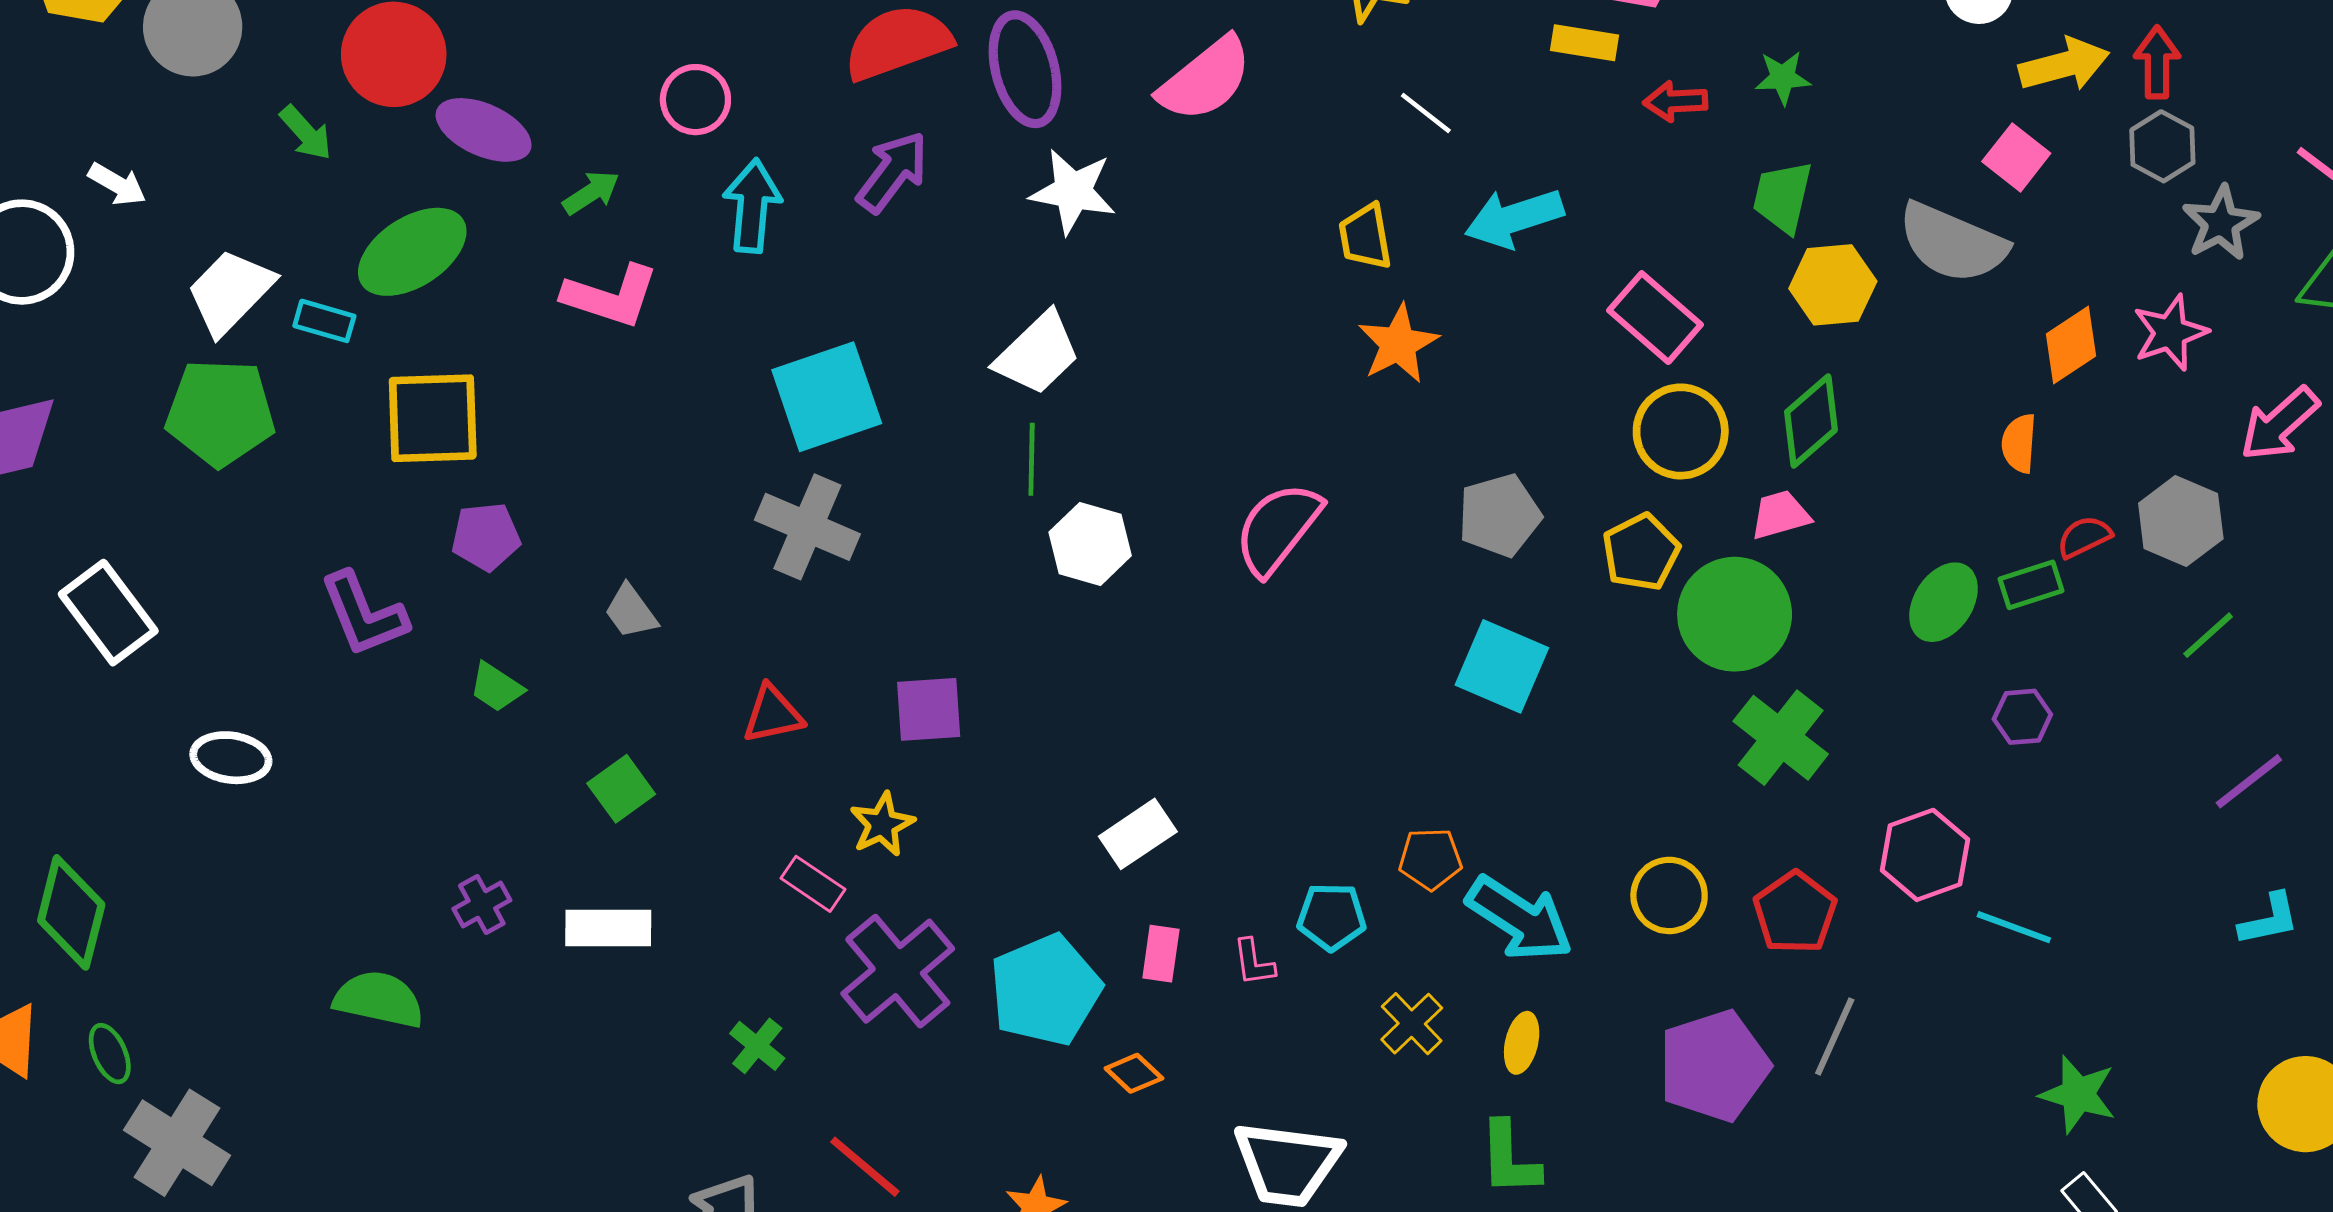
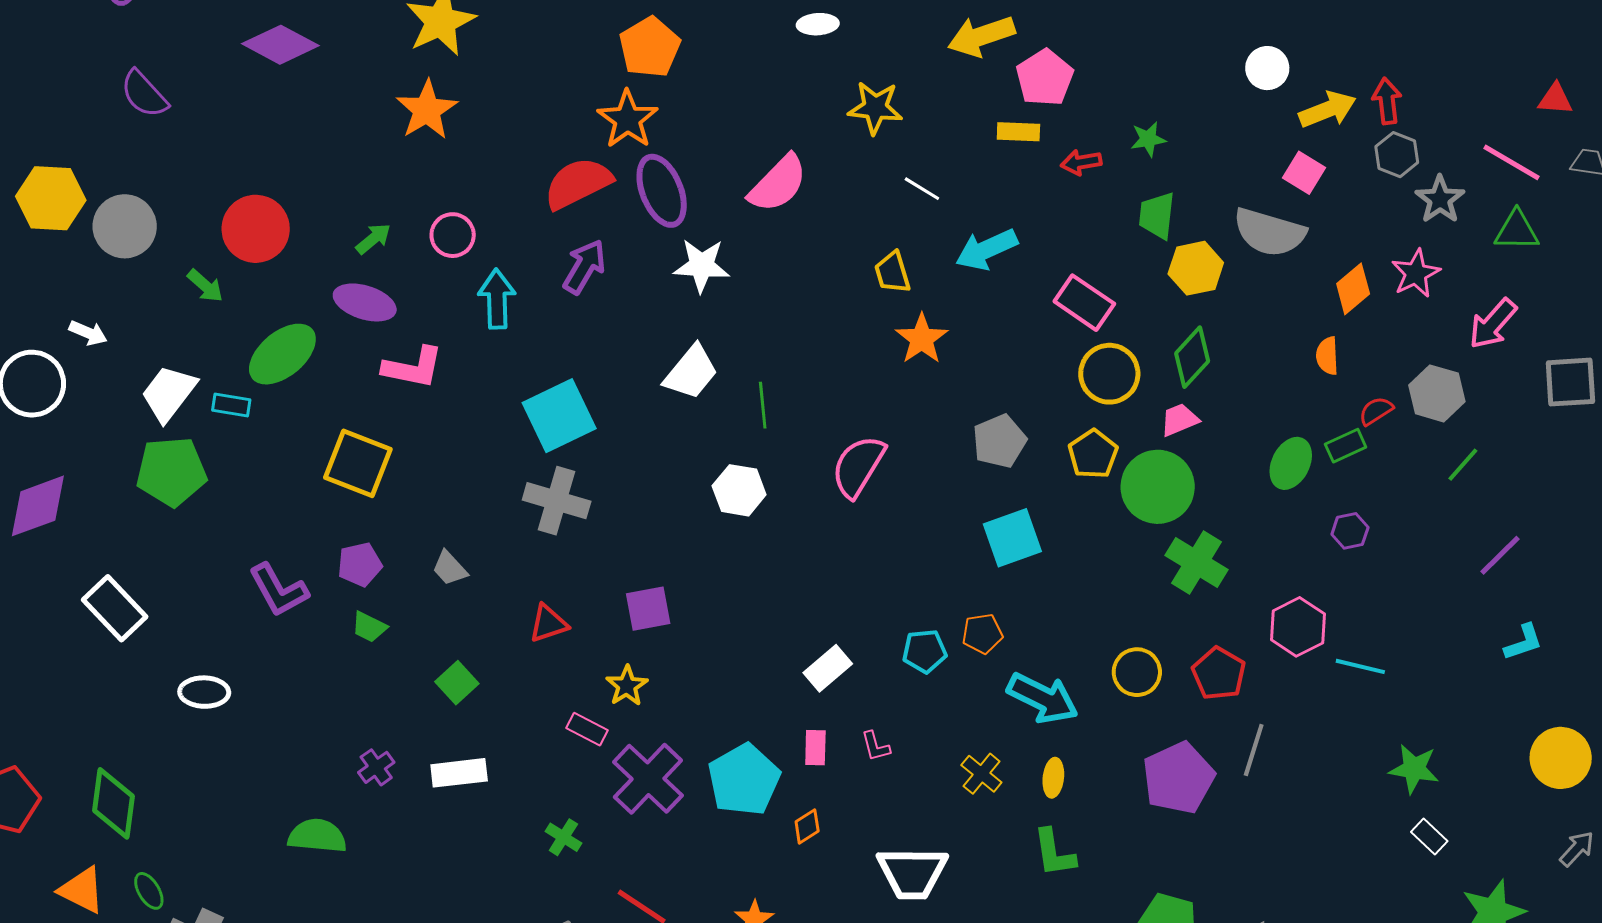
purple ellipse: (484, 130) -> (365, 302), moved
green arrow: (591, 193) -> (373, 239), moved
yellow square: (433, 418) -> (358, 463), moved, turned 30
green line: (1032, 459) -> (763, 405), moved
purple pentagon: (486, 537) -> (360, 564), moved
cyan square: (1502, 666) -> (1012, 538), turned -36
white rectangle: (1138, 834) -> (828, 668), moved
orange pentagon: (1430, 859) -> (982, 634), moved
cyan pentagon: (1332, 917) -> (925, 651), moved
orange diamond: (1134, 1073) -> (807, 826), turned -69

